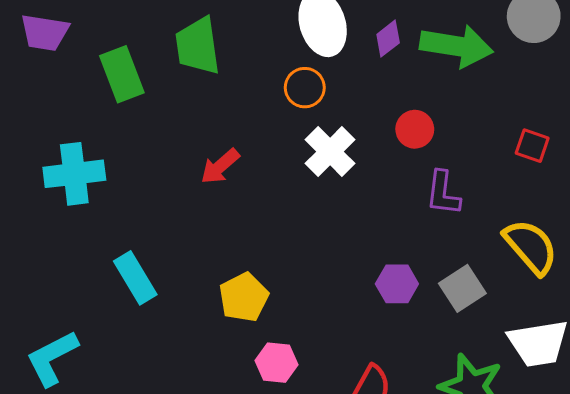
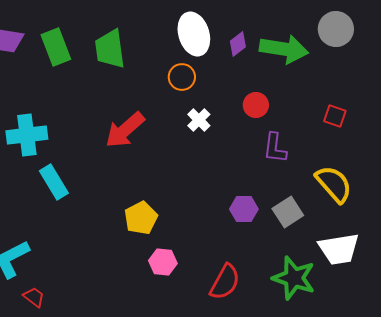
green rectangle: (122, 74) -> (56, 47), moved
white cross: (330, 152) -> (199, 120), size x0.7
red arrow: (220, 166) -> (125, 130), size x1.5
cyan rectangle: (135, 278) -> (54, 182), moved

